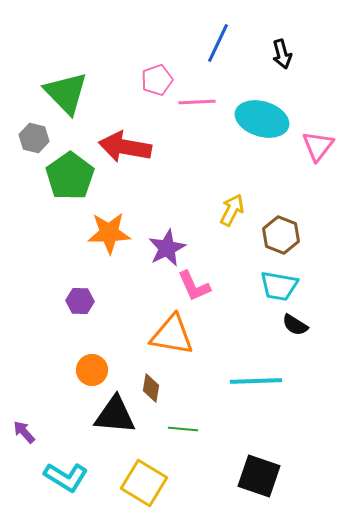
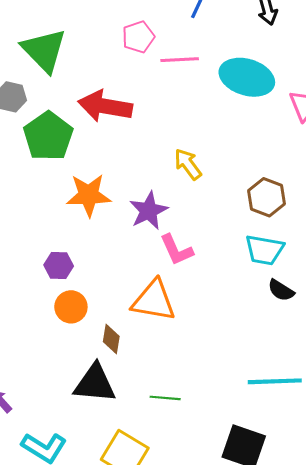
yellow arrow: (232, 210) -> (188, 164), moved, turned -64
orange circle: (92, 370) -> (71, 307), moved
cyan line: (256, 381) -> (275, 381), moved
brown diamond: (151, 388) -> (111, 339), moved

